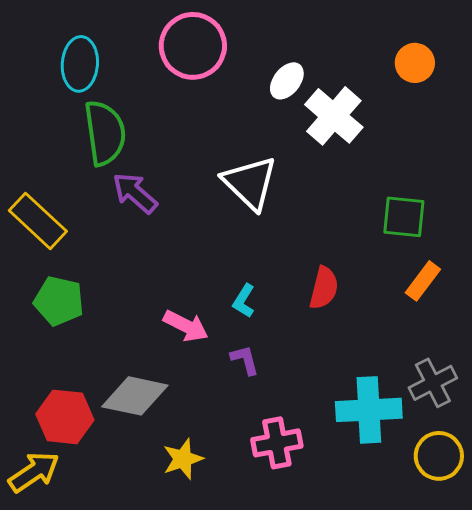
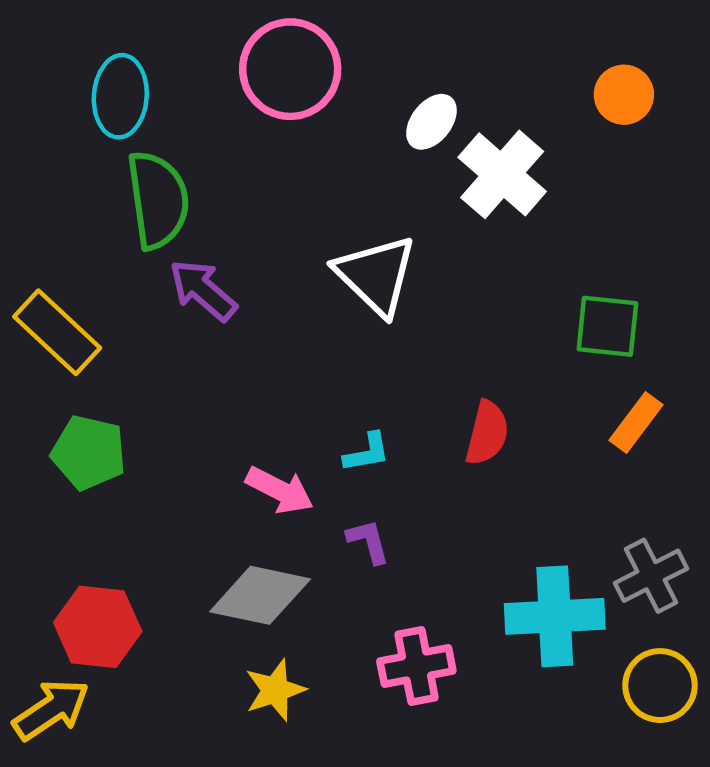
cyan L-shape: (244, 301) -> (367, 453), turned -132
gray diamond: (135, 396) -> (260, 595), moved

